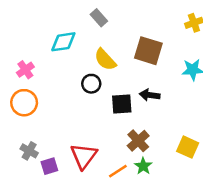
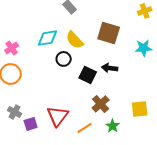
cyan diamond: (63, 42) -> (48, 38), moved
black square: (122, 104) -> (88, 75), turned 30
yellow square: (188, 147) -> (140, 109), turned -30
green star: (143, 166) -> (113, 126), moved

